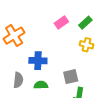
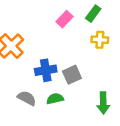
gray square: (71, 77) -> (72, 75), moved
gray semicircle: (18, 80) -> (27, 98), turned -56

